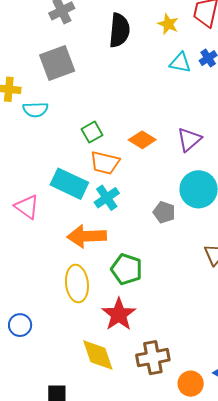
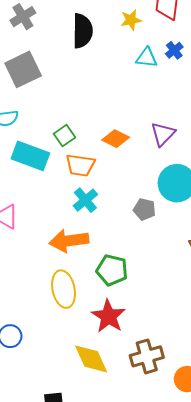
yellow star: (168, 24) -> (131, 20), turned -30
cyan rectangle: (69, 184) -> (30, 156), moved

